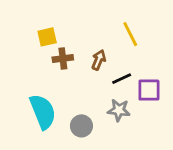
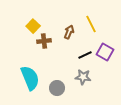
yellow square: (47, 37) -> (33, 26), turned -32
brown arrow: (99, 60) -> (69, 32), moved
purple square: (149, 90) -> (105, 52), moved, turned 30

